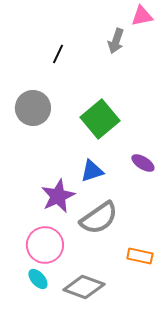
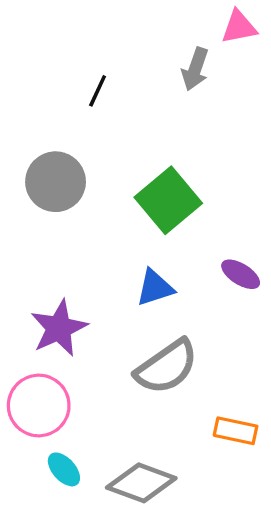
purple star: (58, 196) -> (59, 328), moved
pink circle: (45, 245) -> (39, 405), moved

